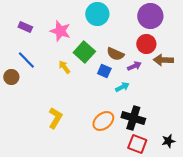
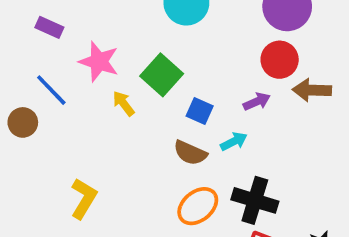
pink star: (60, 31) -> (99, 62), moved
brown semicircle: (115, 54) -> (190, 153), moved
yellow L-shape: (55, 118) -> (84, 199), moved

